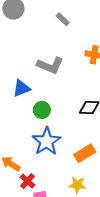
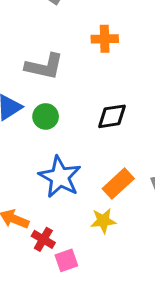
green circle: (42, 110) -> (46, 116), moved
yellow star: (77, 185) -> (103, 221), moved

